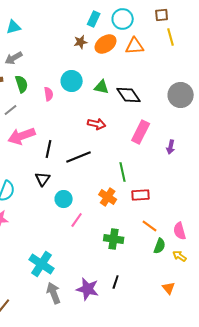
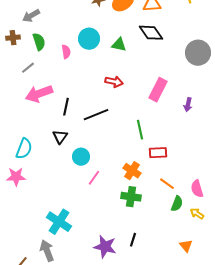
black diamond: (129, 95) -> (151, 33), moved
orange cross: (108, 197) -> (132, 171), moved
gray arrow: (54, 293) -> (47, 251), moved

